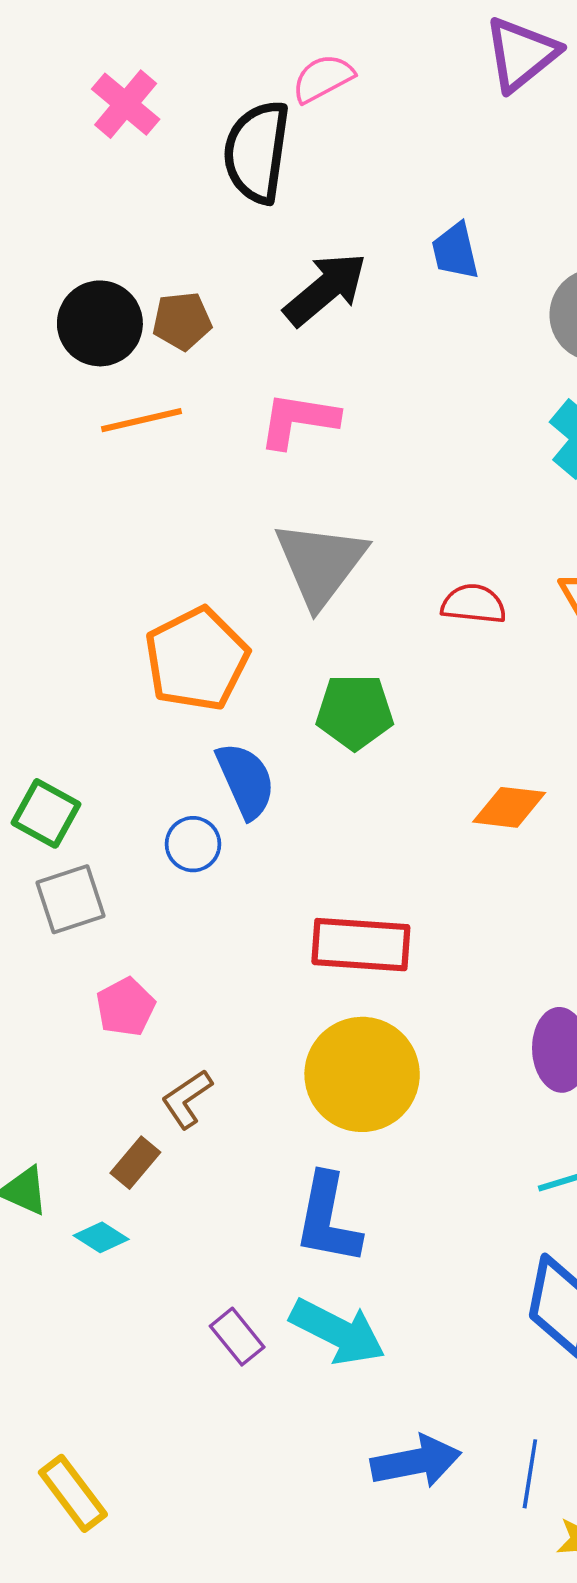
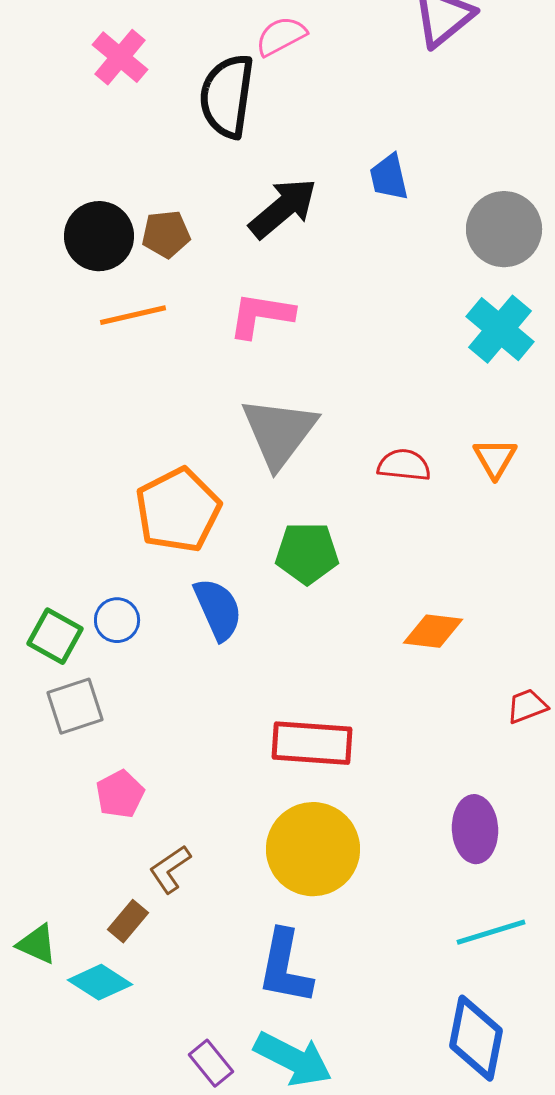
blue circle: (193, 844) -> (117, 620), moved
cyan diamond: (101, 1237) -> (100, 982), size x1.4

